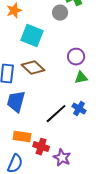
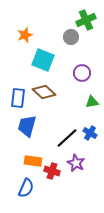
purple circle: (76, 57) -> (82, 73), moved
purple star: (62, 158) -> (76, 163), moved

